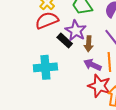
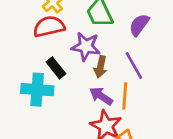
purple star: (76, 31) -> (86, 46), turned -30
black rectangle: (65, 41) -> (56, 68), moved

